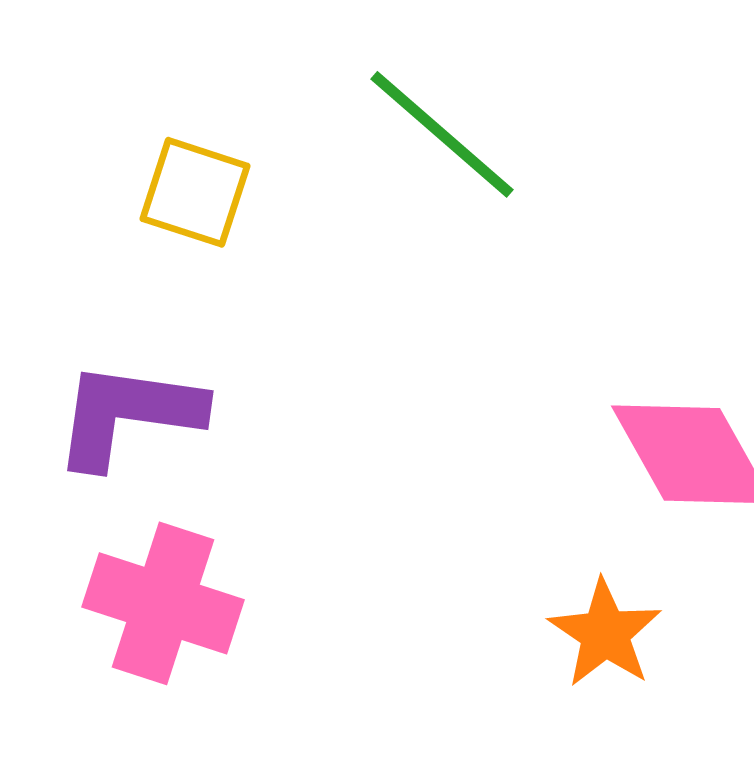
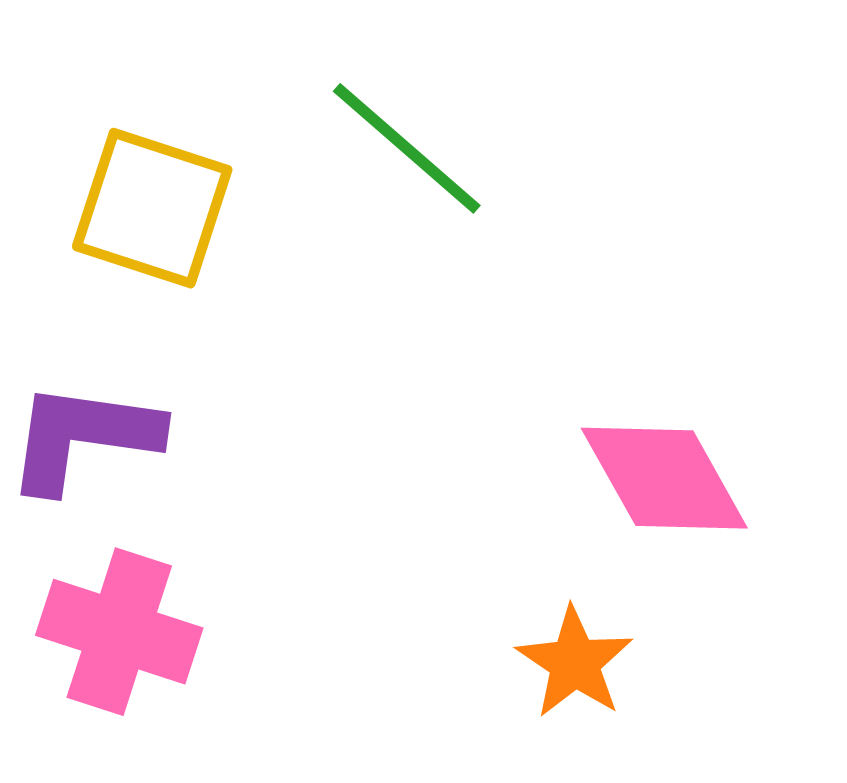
yellow square: (195, 192) -> (152, 208), size x1.4

